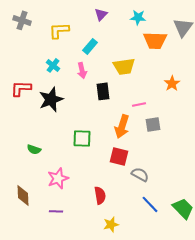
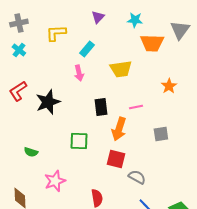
gray cross: (22, 20) -> (19, 23), turned -30
cyan cross: (53, 65) -> (19, 50), moved
red L-shape: (21, 88) -> (18, 91), turned -35
black rectangle: (103, 91) -> (101, 107), moved
gray square: (153, 124) -> (161, 134), moved

